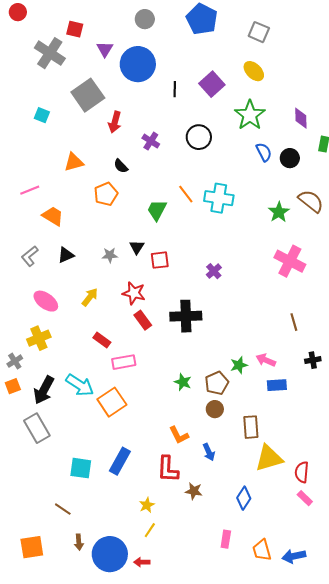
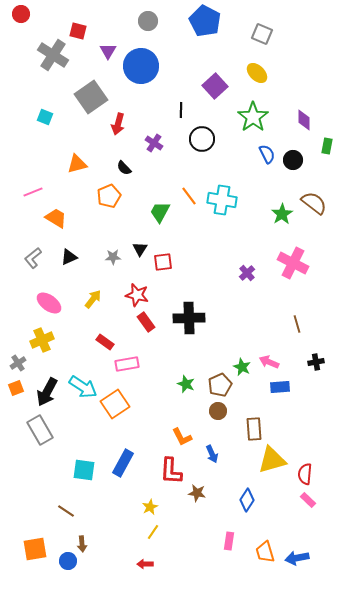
black line: (175, 89) -> (181, 110), moved
purple cross: (214, 271) -> (247, 273), moved
green star: (239, 365) -> (242, 367), turned -30
blue circle: (110, 554) -> (68, 561), moved, size x0.5

